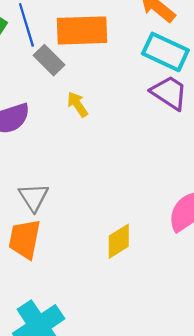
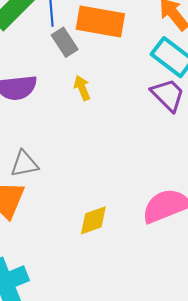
gray triangle: (34, 197) -> (24, 164), turned 40

